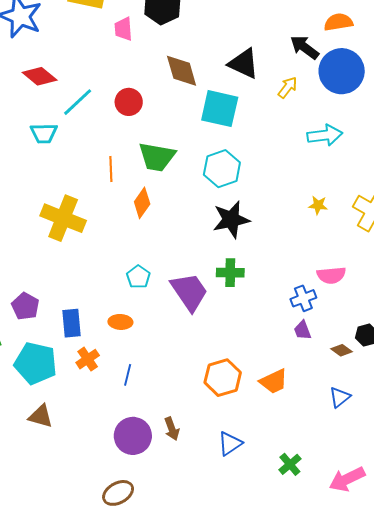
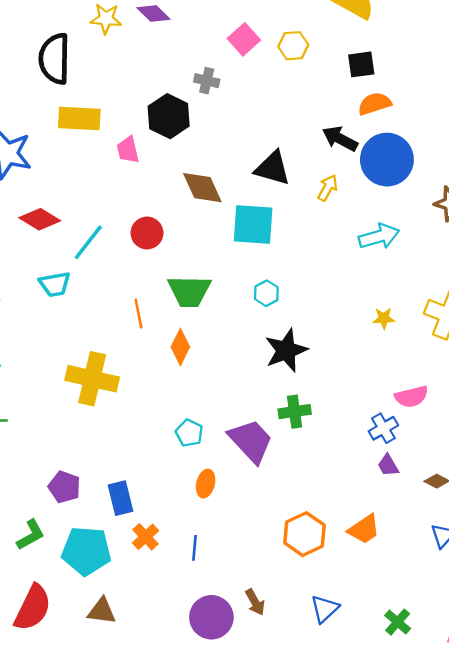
cyan hexagon: (222, 169) -> (266, 293), size x0.6
orange ellipse: (120, 322) -> (206, 484), moved, turned -70

